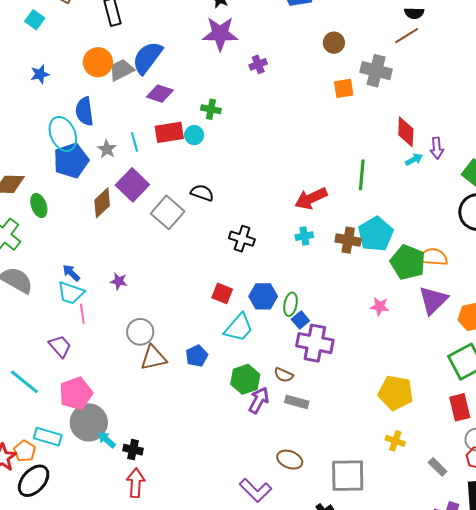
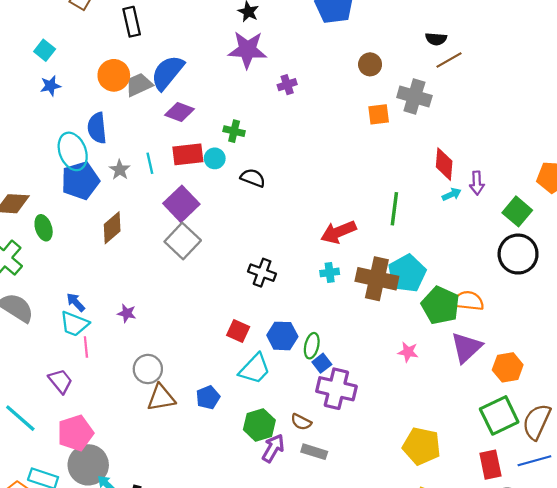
black semicircle: (414, 13) -> (436, 39), moved
cyan square: (35, 20) -> (45, 50), moved
purple square: (132, 185) -> (181, 204), moved
black semicircle: (202, 193) -> (253, 178), moved
brown cross: (348, 240) -> (377, 279), size x1.5

